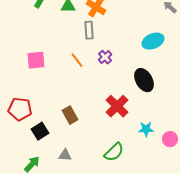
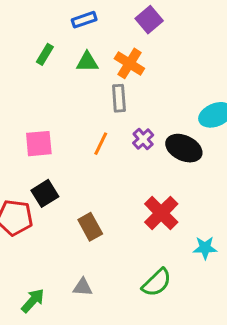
orange line: (77, 60) -> (101, 144), turned 63
black ellipse: (144, 80) -> (184, 148), moved, turned -35
black square: (40, 131) -> (45, 193), moved

